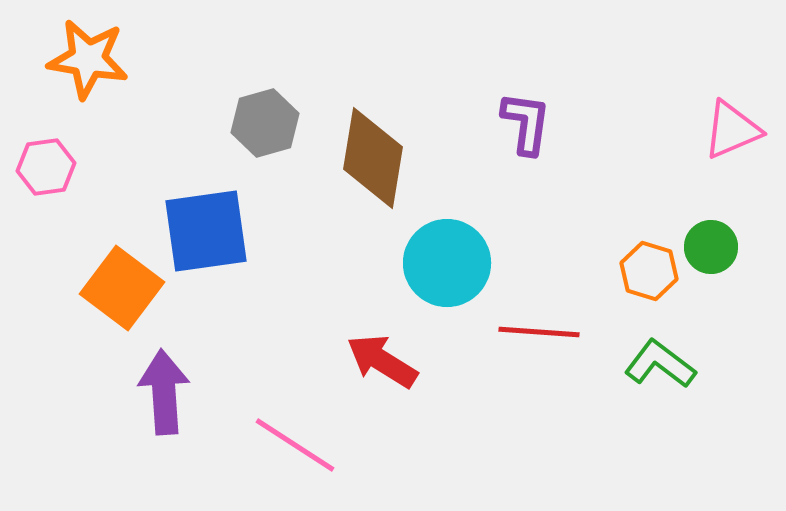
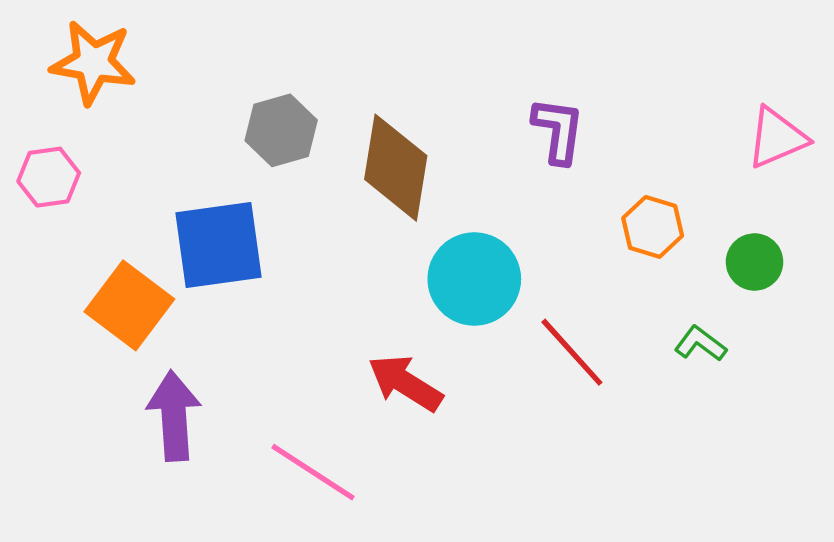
orange hexagon: (649, 271) -> (653, 227), moved
red line: (539, 332) -> (572, 352), turned 44
green L-shape: (660, 364) -> (700, 344), moved, size x0.7

